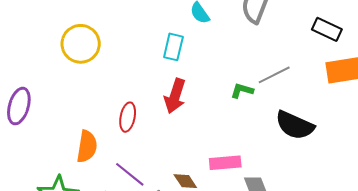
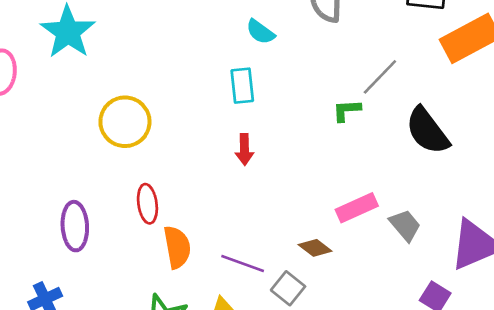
red arrow: (175, 96) -> (244, 149), moved, size x0.7
red ellipse: (128, 117) -> (147, 204), moved
black semicircle: (295, 125) -> (427, 131), turned 48

